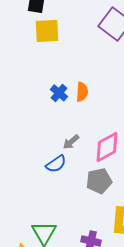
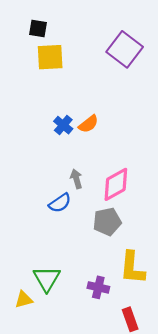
orange semicircle: (82, 92) -> (88, 124), turned 48
gray arrow: (71, 142) -> (76, 179), turned 114

